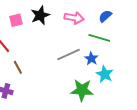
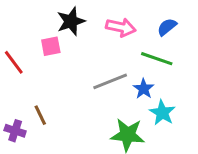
pink square: (16, 20) -> (51, 46), moved
brown line: (18, 67) -> (40, 115), moved

